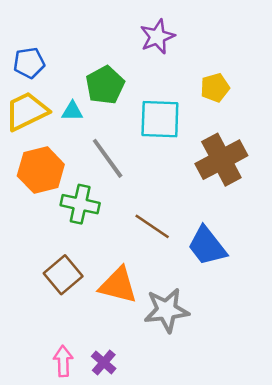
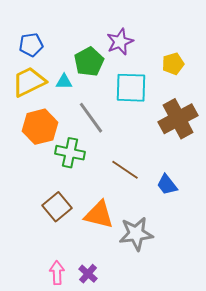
purple star: (157, 37) -> (120, 42), moved
blue trapezoid: (207, 246) -> (167, 185), size x0.7

